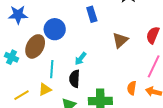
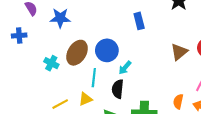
blue circle: (55, 29) -> (107, 50), moved
brown triangle: (120, 40) -> (179, 52), moved

